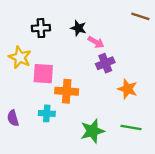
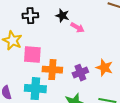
purple cross: (105, 63) -> (80, 73), moved
cyan cross: (47, 113) -> (35, 89), size x1.5

